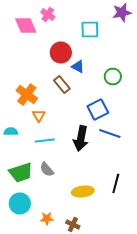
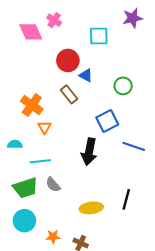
blue line: (110, 134) -> (134, 146), moved
cyan line: (45, 140) -> (40, 161), moved

